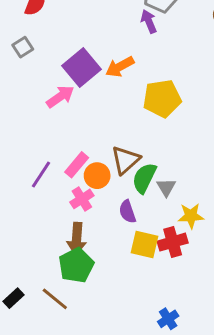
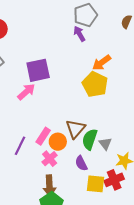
purple square: (81, 67) -> (38, 70), turned 35
orange arrow: (120, 67) -> (102, 63), moved
yellow pentagon: (162, 99) -> (95, 84), turned -30

